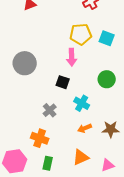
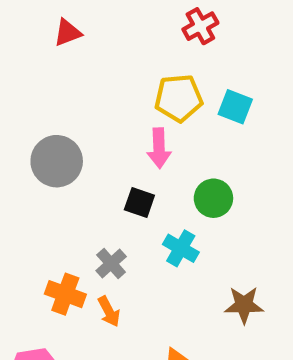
green circle: (107, 79) -> (213, 198), moved
orange arrow: (85, 128) -> (109, 311), moved, turned -96
orange cross: (40, 138) -> (65, 294), moved

